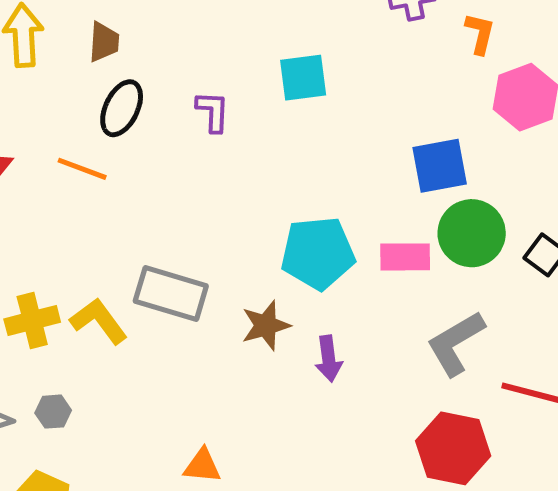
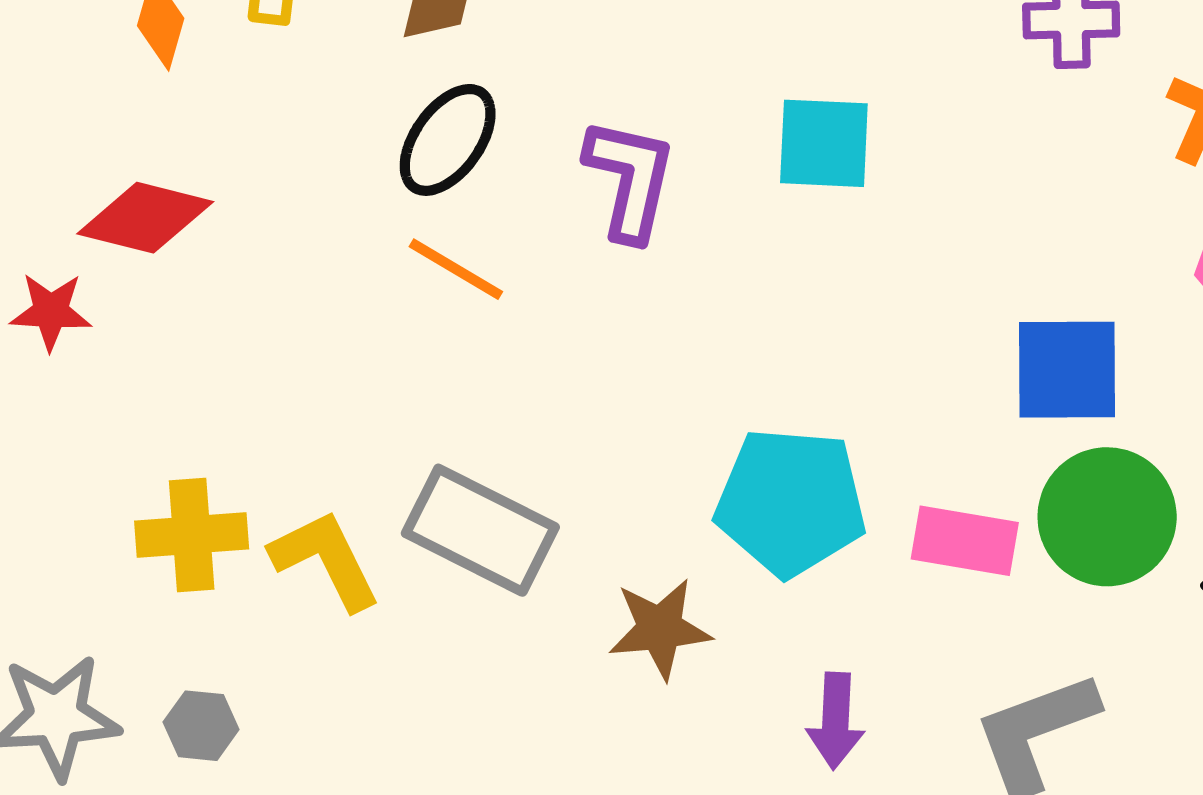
purple L-shape: (213, 112) -> (630, 179), size x1.4
orange line: (82, 169) -> (456, 269), moved
purple arrow: (329, 359) -> (836, 721), moved

